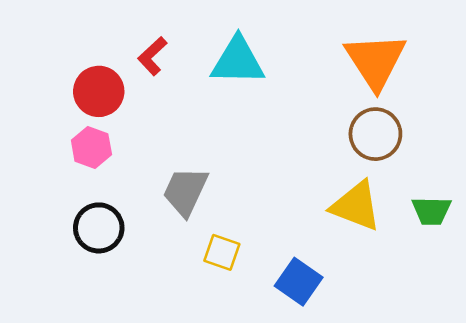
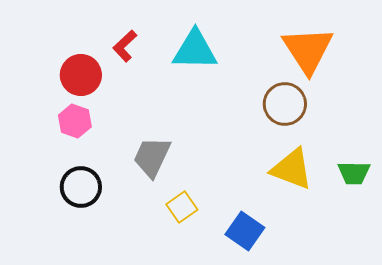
brown circle: (375, 134) -> (285, 104), moved
yellow square: (222, 252) -> (182, 207), turned 36

